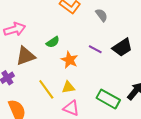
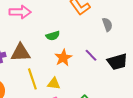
brown triangle: (25, 56) -> (21, 53), moved

